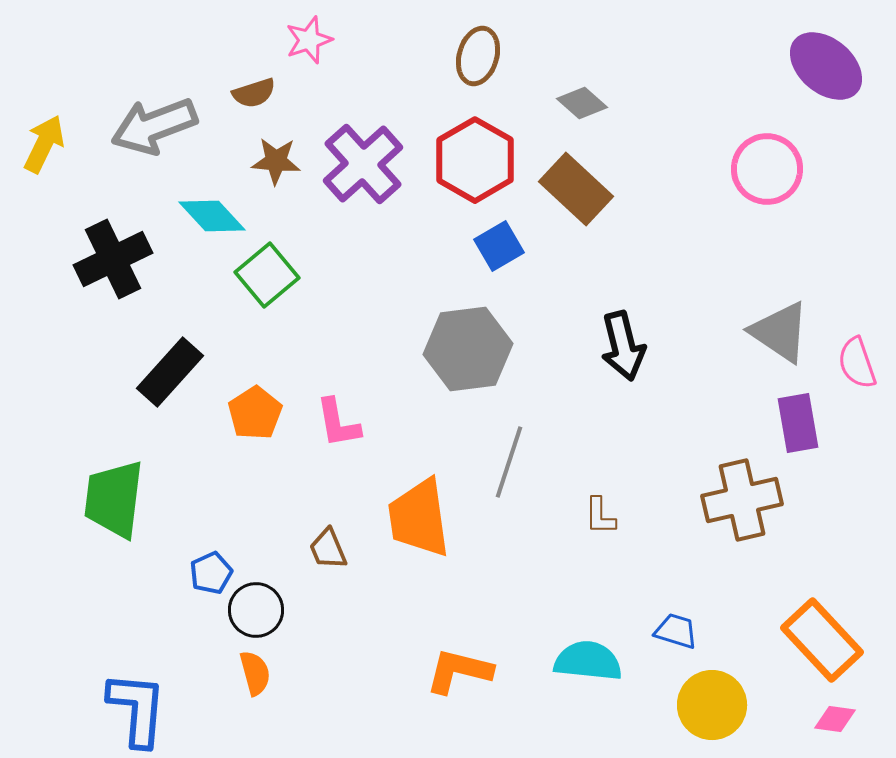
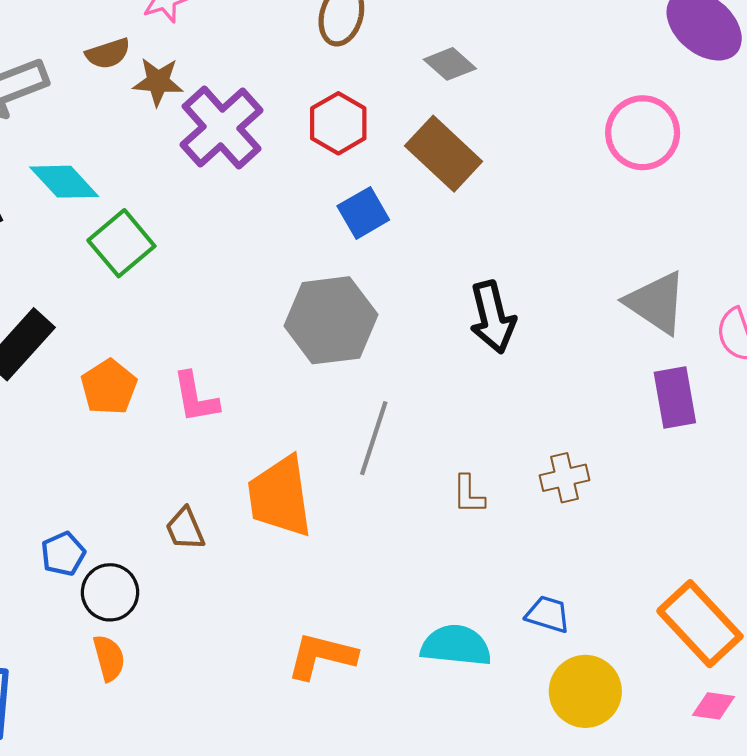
red hexagon: (475, 160) -> (338, 123), size x0.7
brown star: (276, 161) -> (158, 82), moved
brown cross: (742, 500) -> (564, 478), moved, size x0.6

